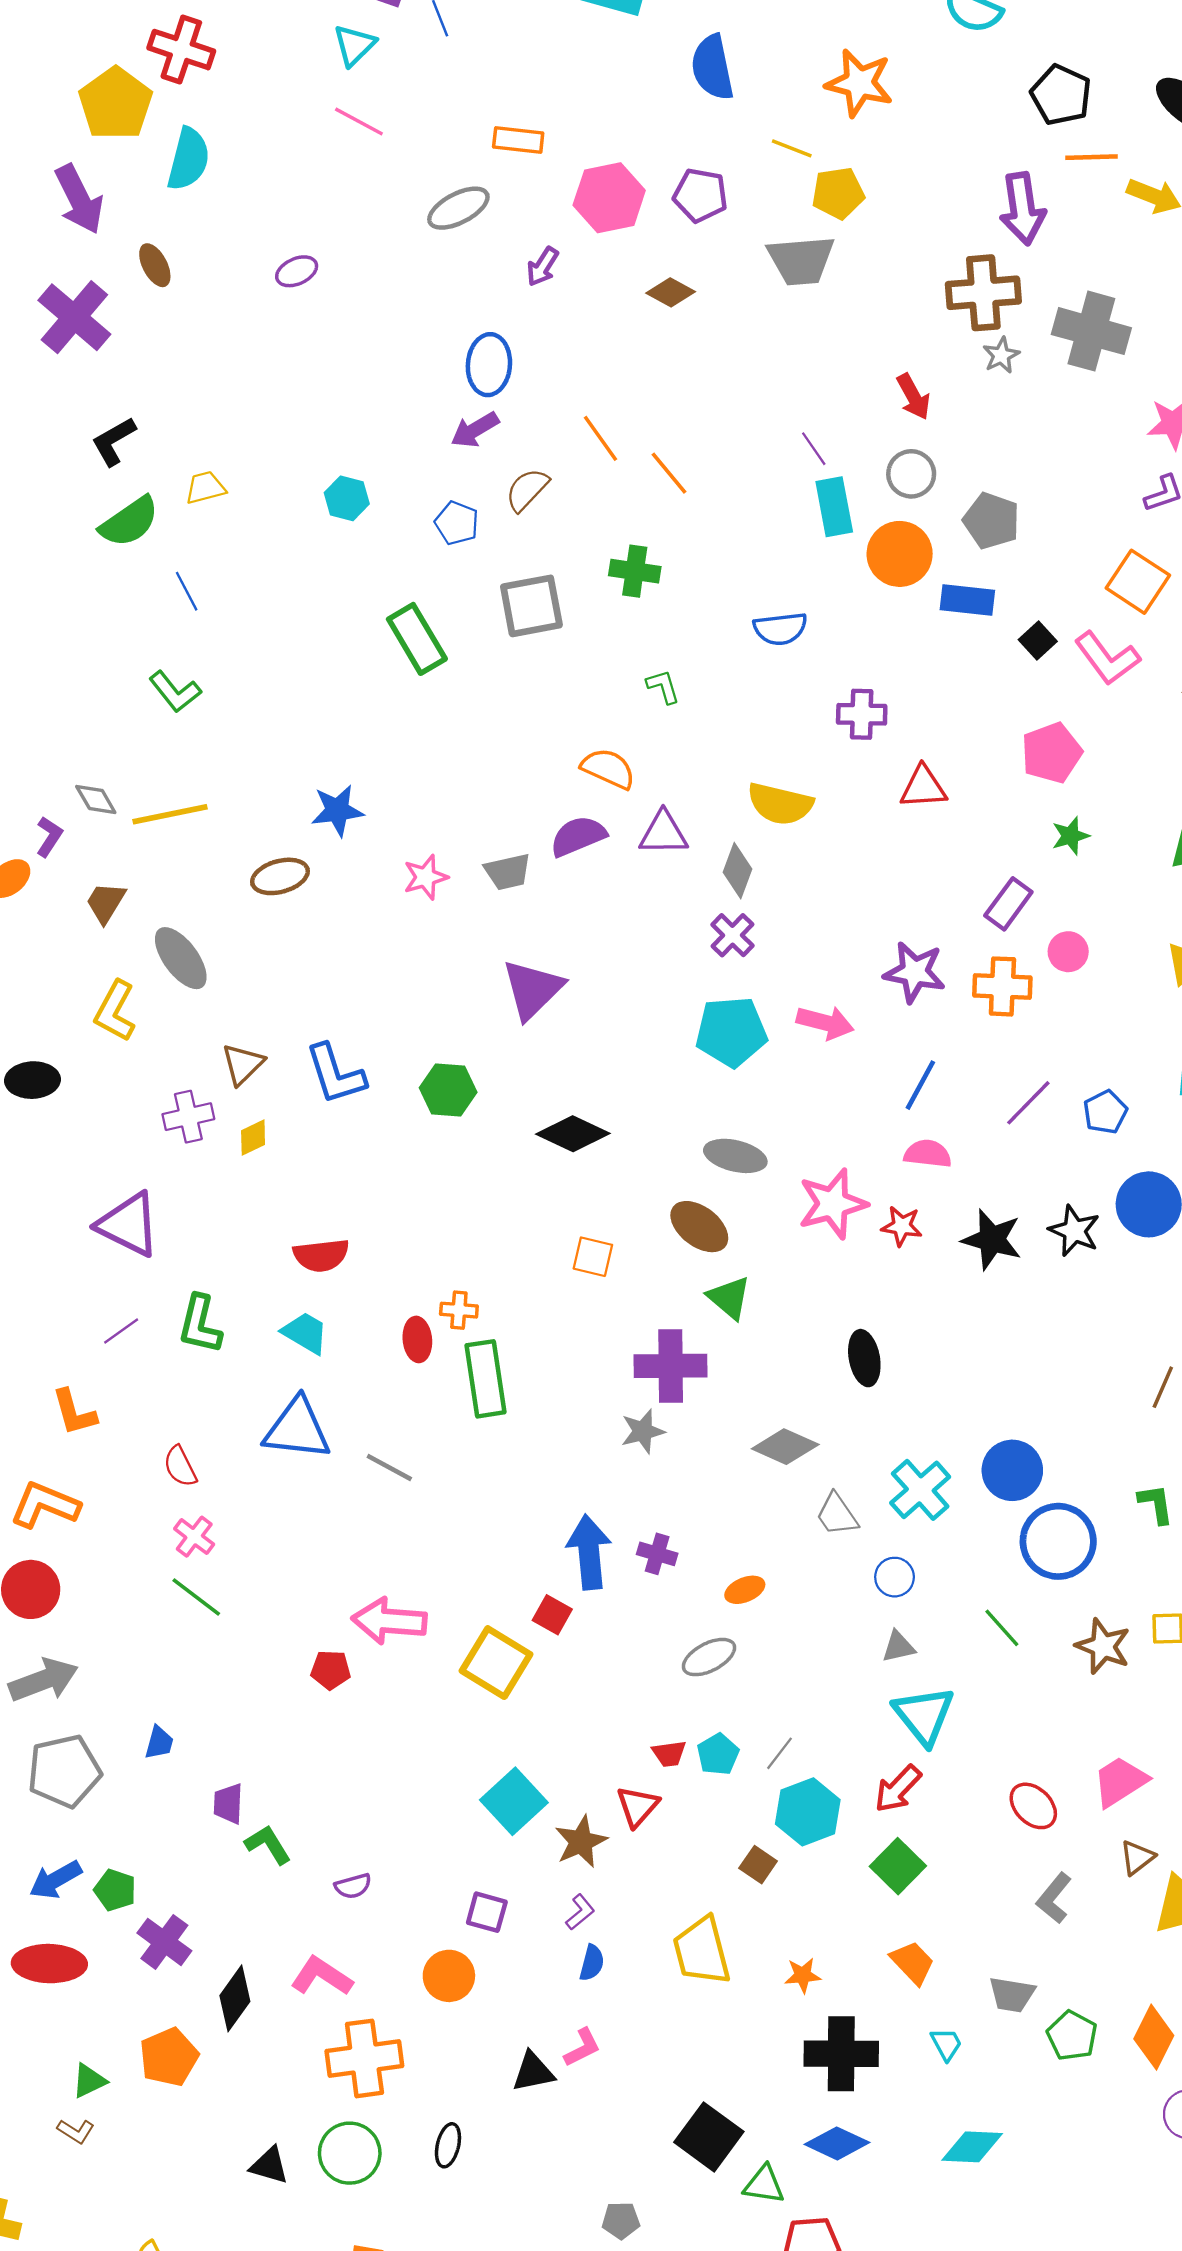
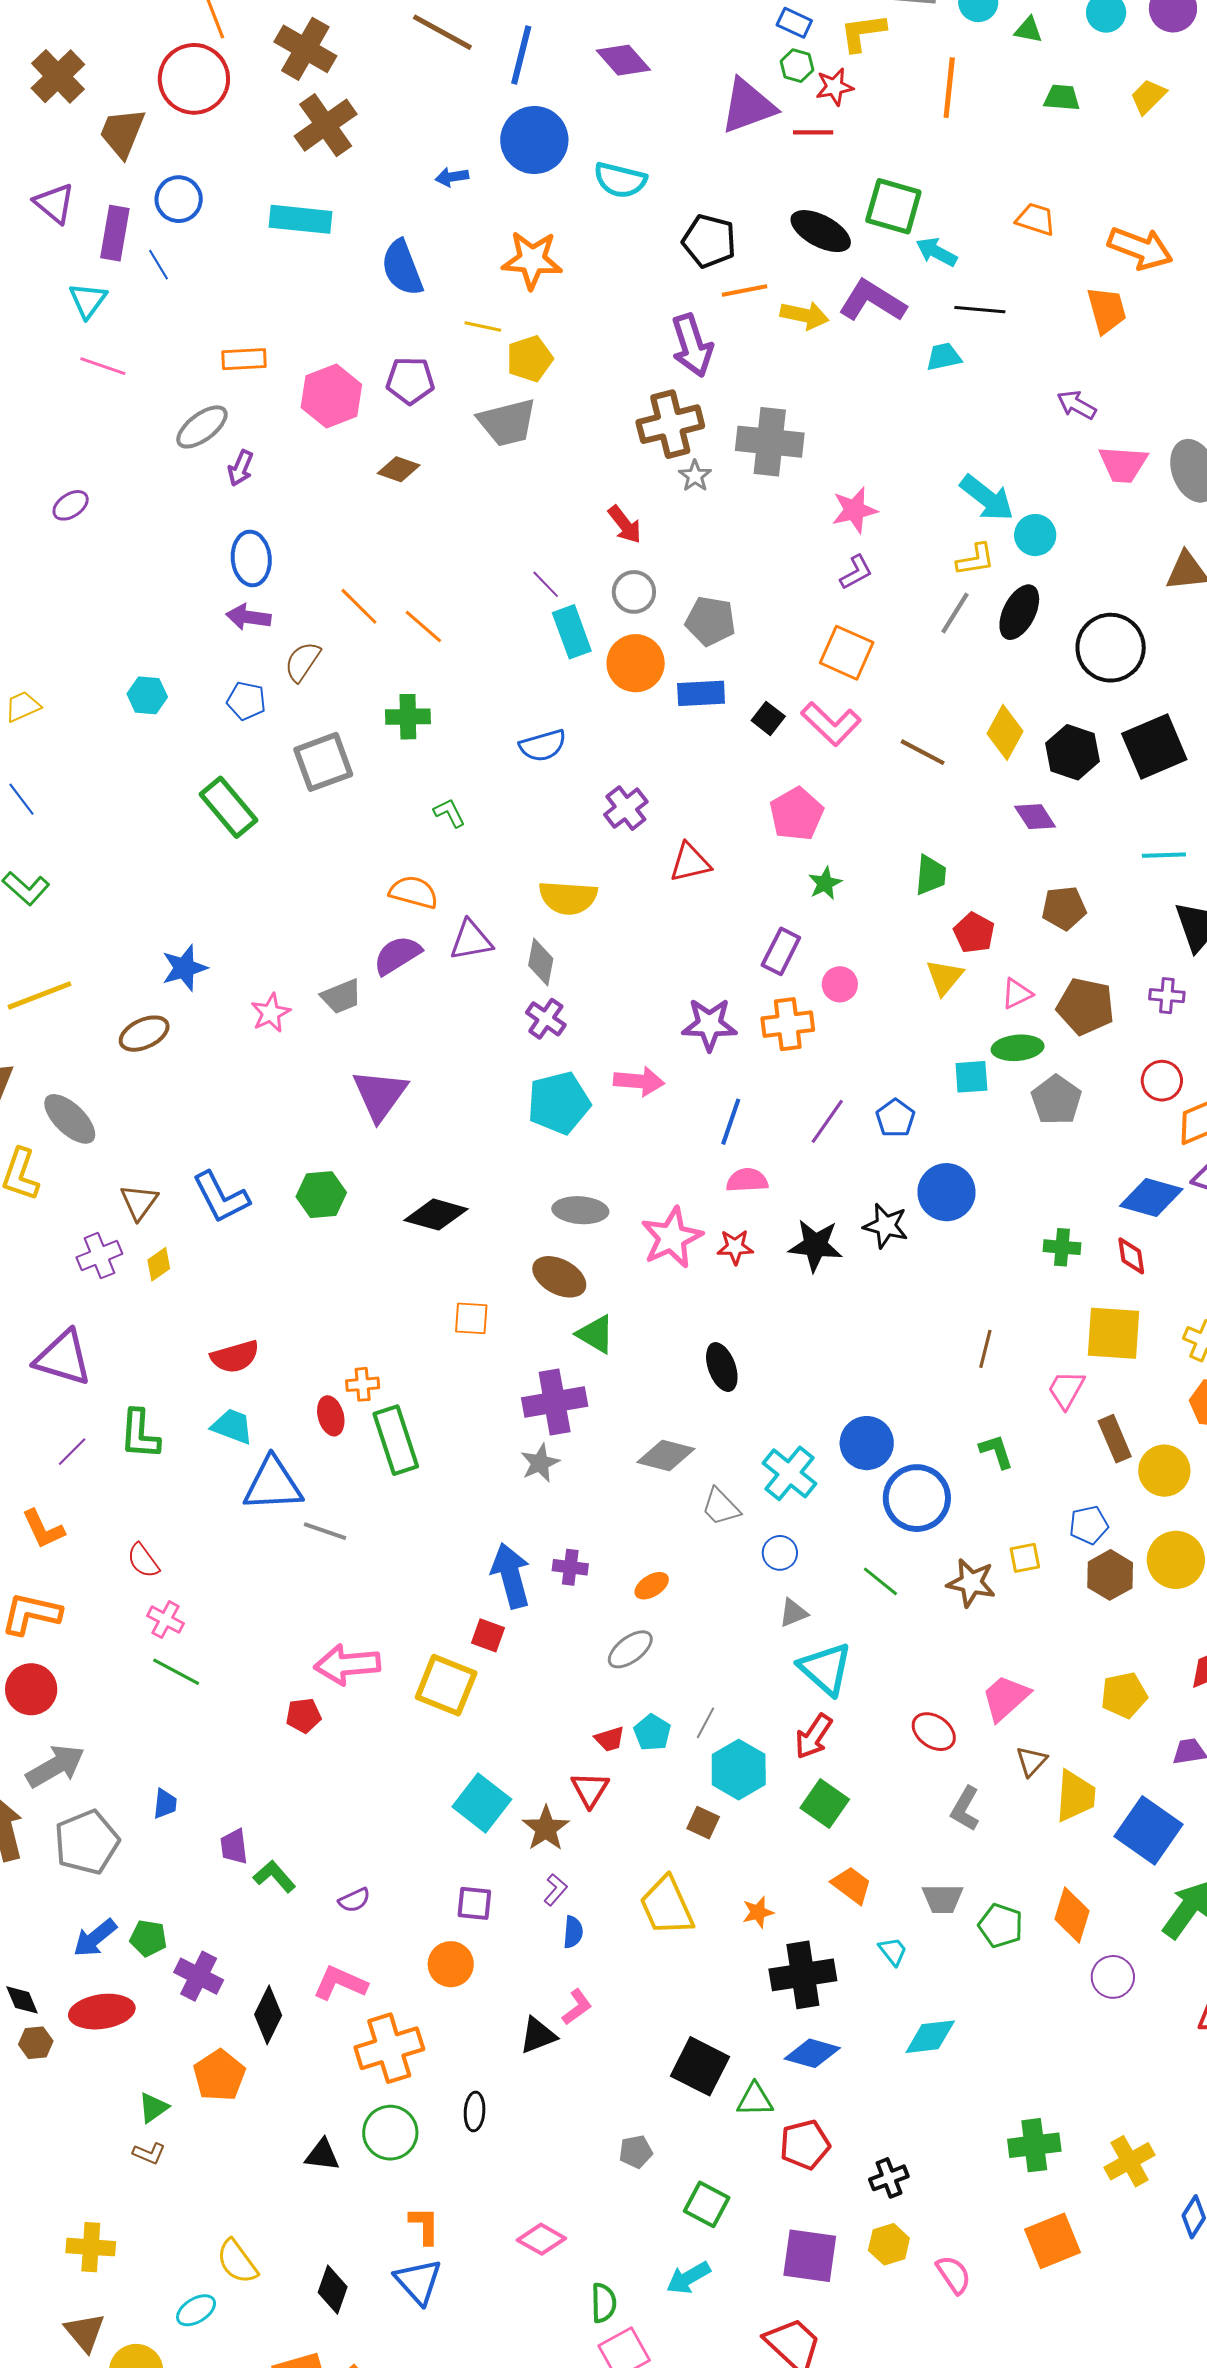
purple arrow: (543, 267) -> (241, 468), moved
purple arrow: (475, 430) -> (248, 617), turned 48
purple cross: (862, 714) -> (626, 808), turned -30
blue triangle: (297, 1429) -> (273, 1484), moved

